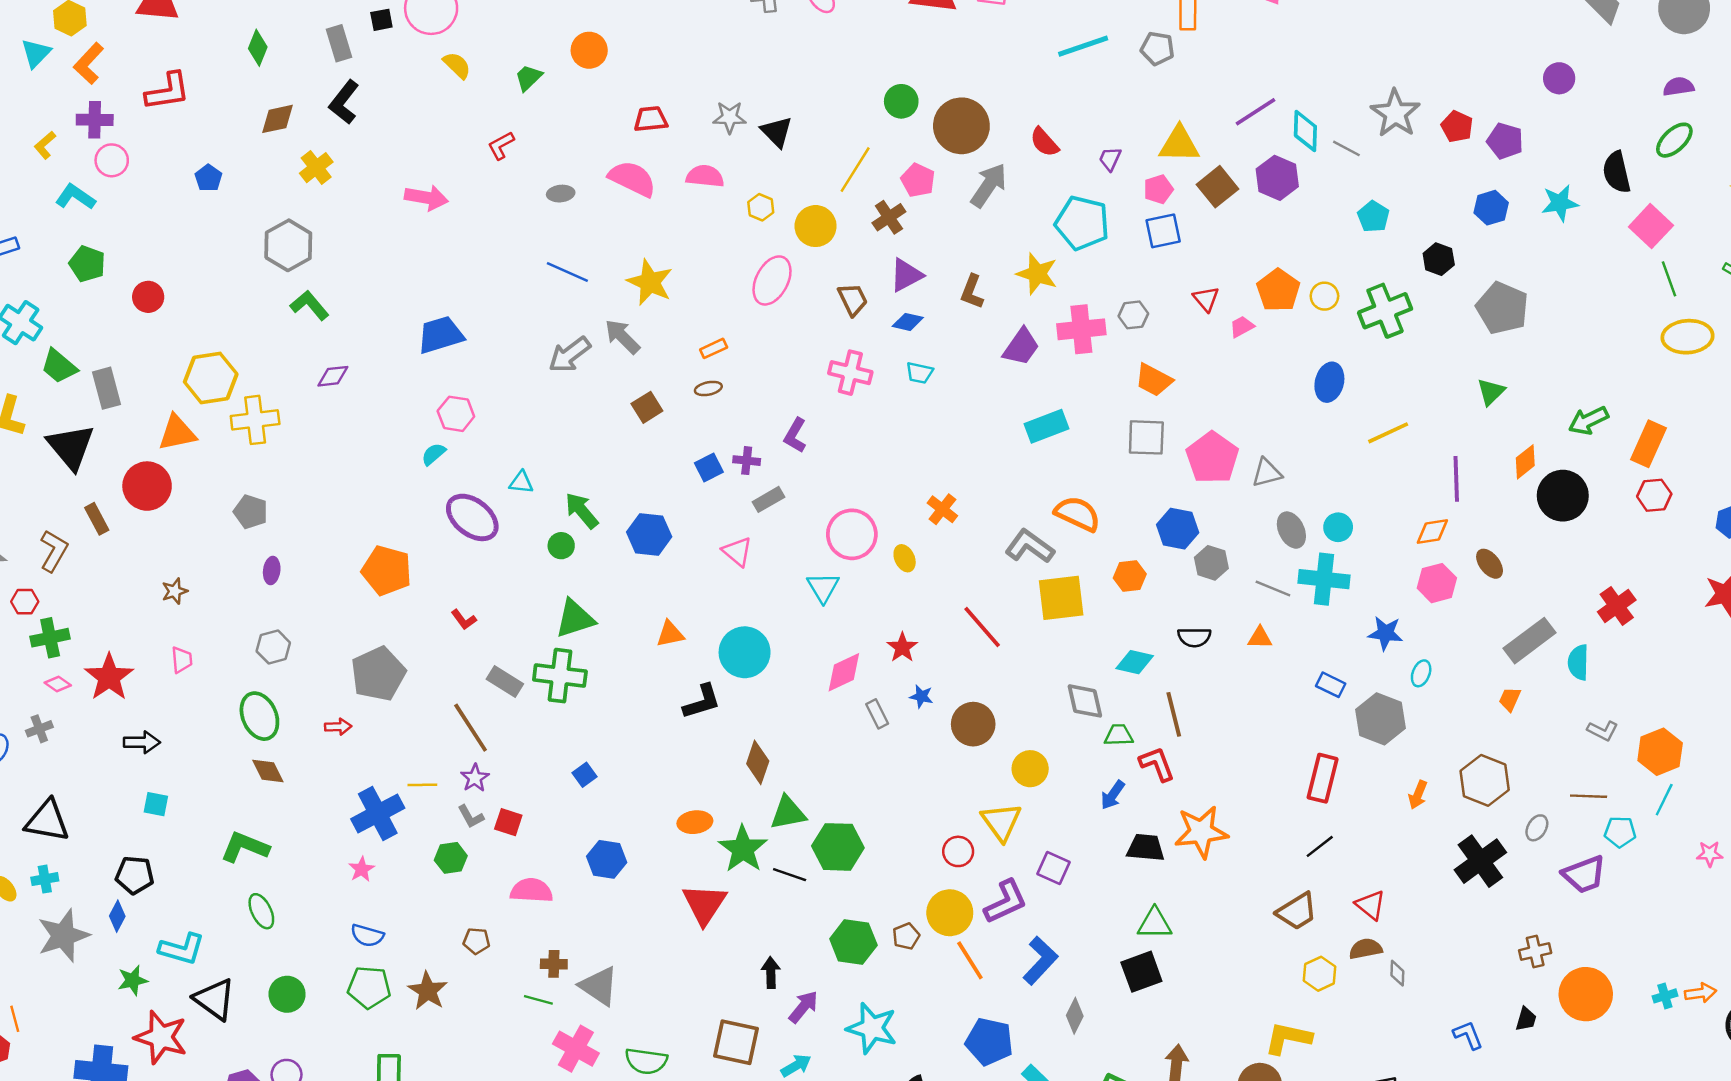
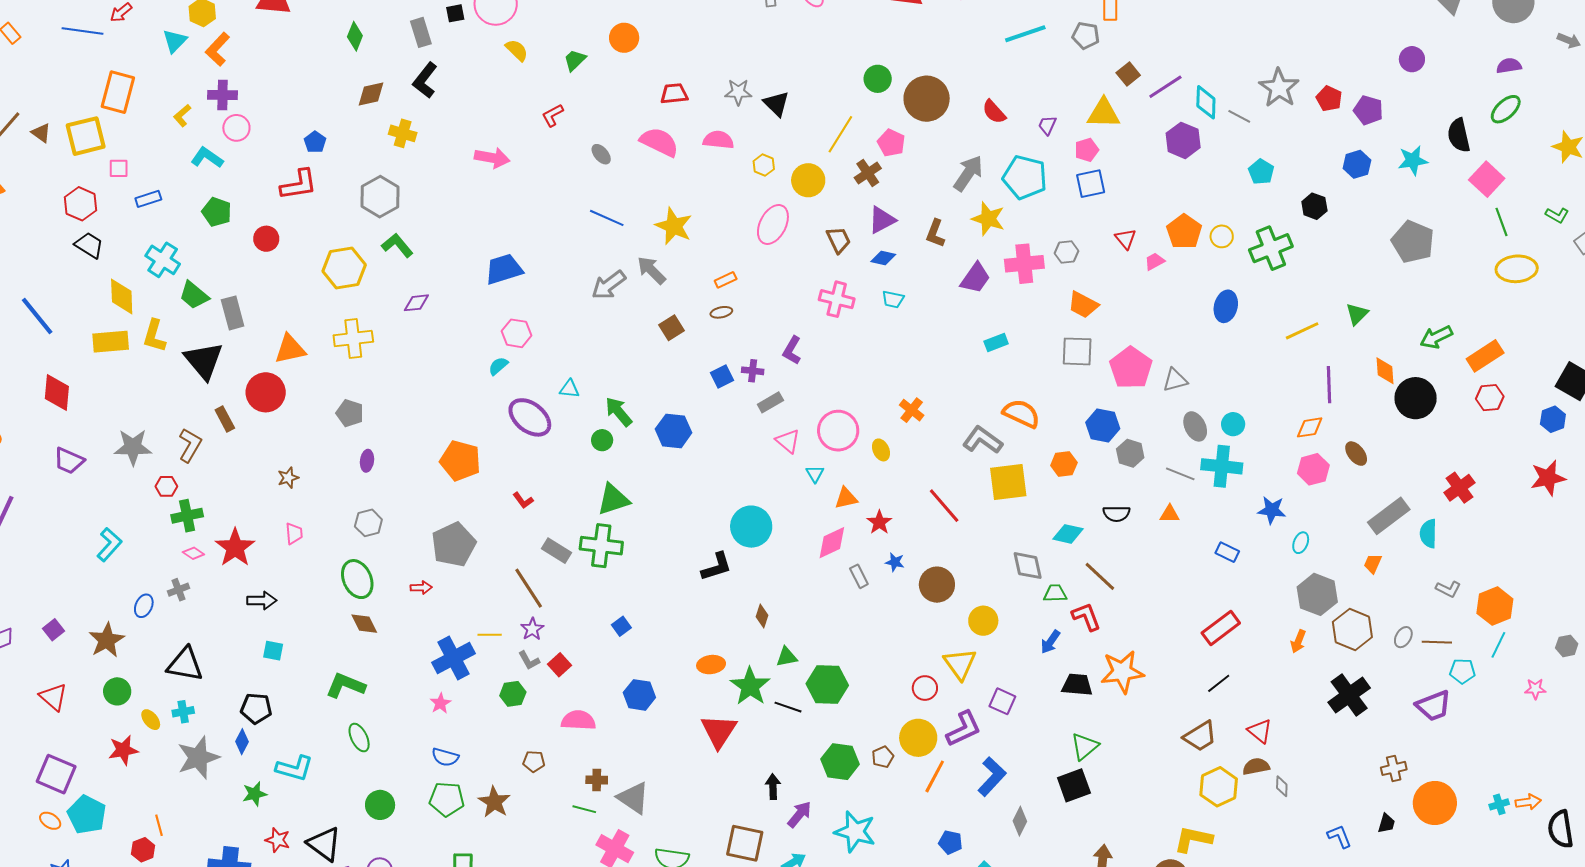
red L-shape: (168, 91) -> (299, 185), moved
yellow cross: (316, 168) -> (403, 133), turned -36
gray arrow: (989, 185) -> (968, 173), moved
brown square: (1217, 187) -> (1128, 74), moved, size x0.7
gray ellipse: (561, 194) -> (601, 154), turned 55
gray pentagon: (1502, 308) -> (1413, 242), moved
yellow hexagon: (211, 378) -> (344, 268), moved
cyan rectangle: (1046, 426) -> (996, 342), size x0.7
yellow line: (1388, 433) -> (1302, 331), moved
orange rectangle: (1649, 444) -> (1485, 356), turned 33
orange diamond: (1525, 462) -> (1385, 371), turned -56
pink triangle: (737, 552) -> (788, 441), moved
cyan triangle: (823, 587) -> (815, 474), size x0.7
orange triangle: (670, 634) -> (846, 498), moved
brown line: (1174, 714) -> (1100, 576), turned -33
gray hexagon: (1380, 719) -> (1317, 594), moved
brown diamond: (758, 762) -> (762, 616), size x0.7
red rectangle: (1323, 778) -> (1221, 628), turned 39
green triangle: (788, 813) -> (787, 657), size x0.7
red square: (508, 822) -> (559, 665), turned 30
gray ellipse: (1537, 828) -> (1403, 637), moved
green triangle: (1155, 924) -> (1085, 746), turned -40
orange line: (970, 960) -> (935, 776), turned 60
yellow hexagon: (1320, 974) -> (1219, 787), size x1.4
black triangle: (215, 999) -> (324, 844), moved
red star: (161, 1037) -> (278, 840), size x0.6
blue pentagon: (989, 1042) -> (950, 842), size x0.6

